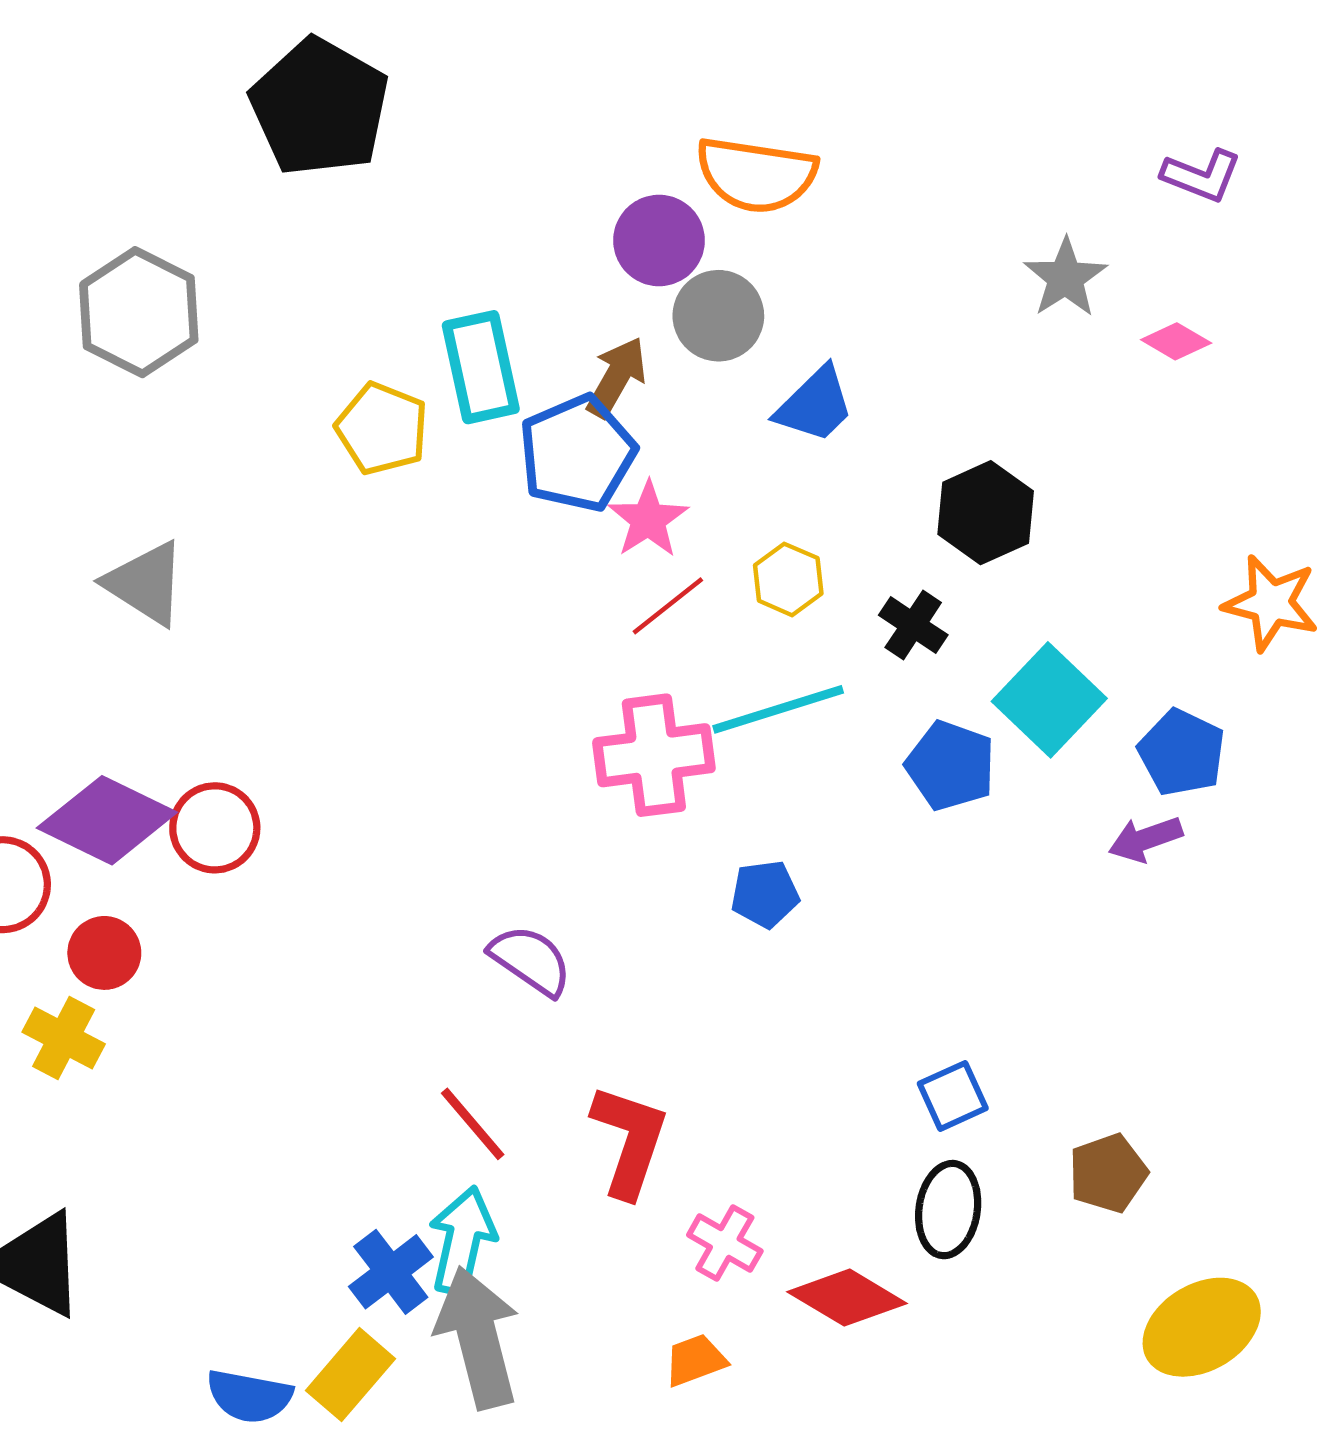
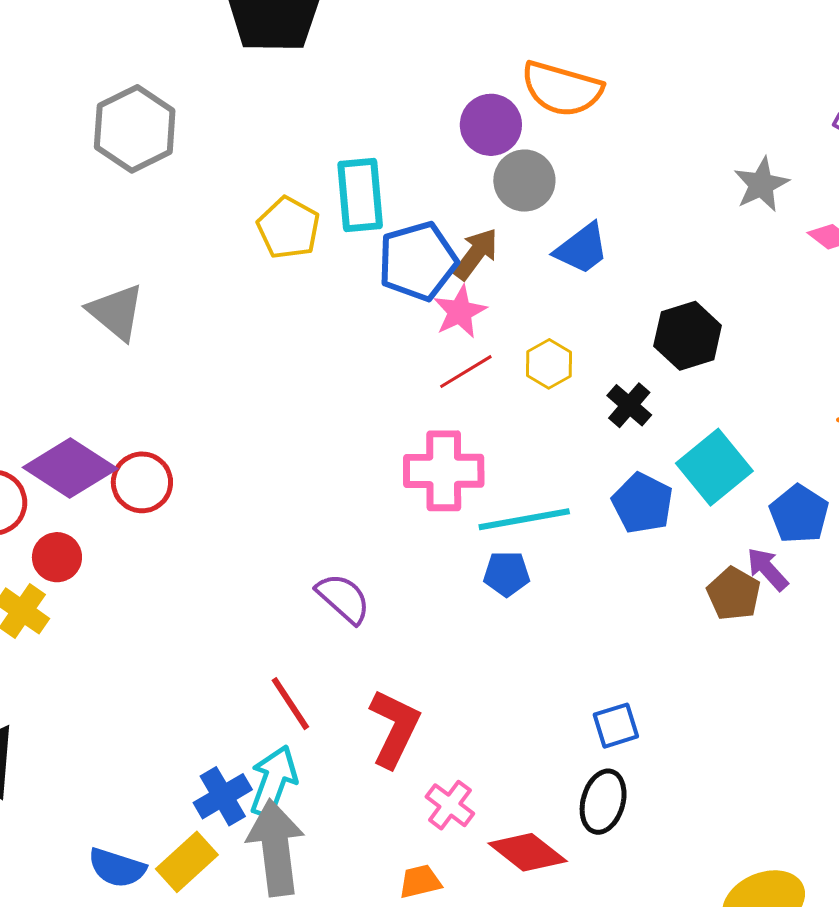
brown arrow: (617, 377) -> (476, 254), moved
cyan line: (778, 709) -> (524, 519), moved
purple arrow: (1146, 839) -> (767, 569), turned 60
brown pentagon: (1108, 1173) -> (734, 594), moved, turned -30

